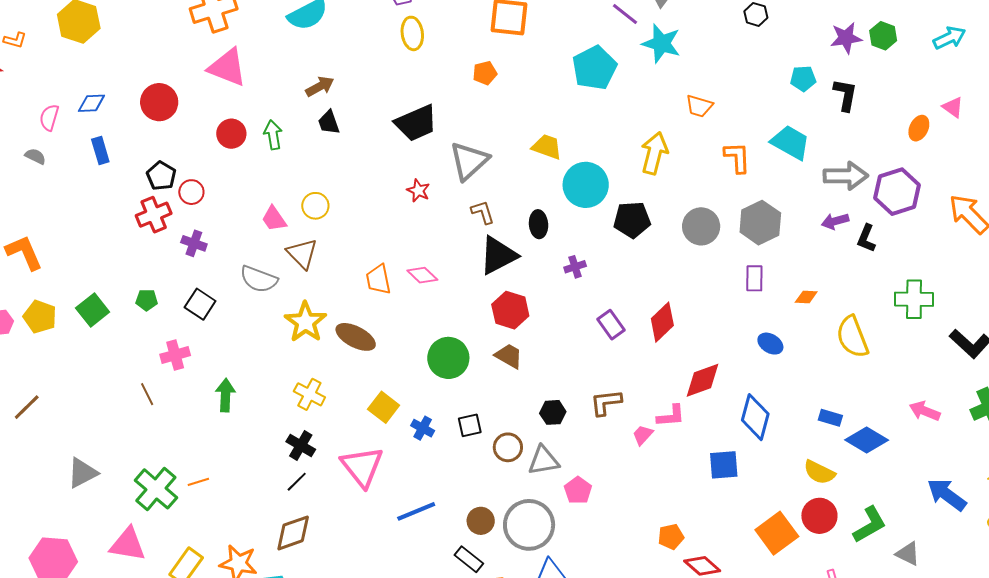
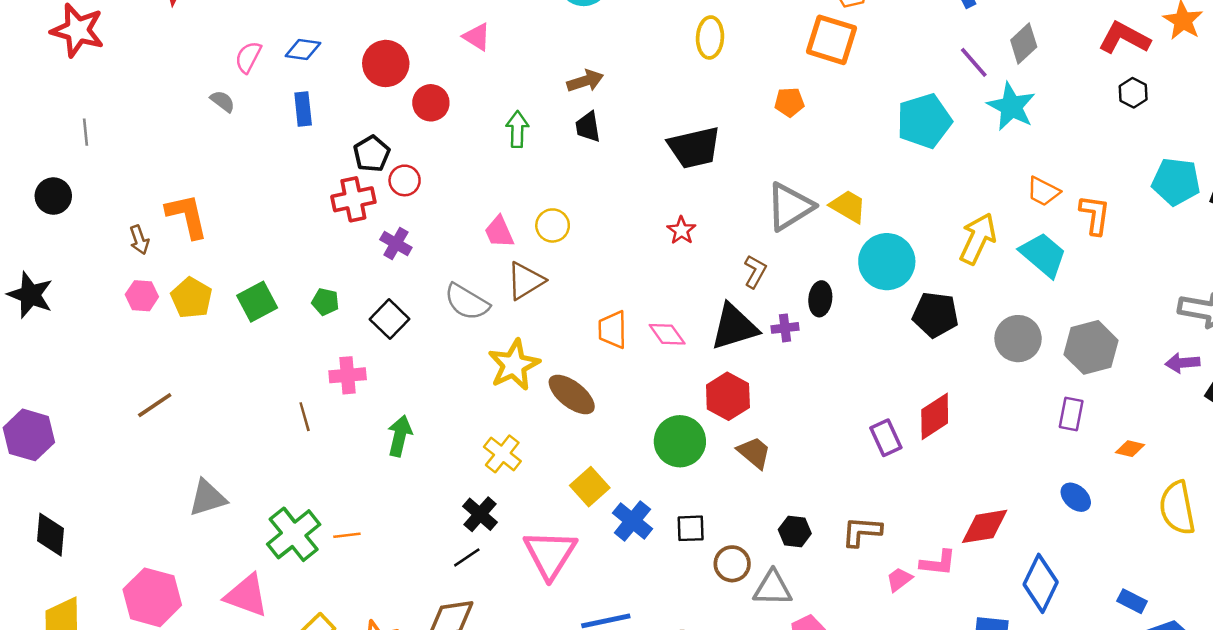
pink triangle: (227, 67) -> (477, 37), size x0.6
cyan pentagon: (803, 79) -> (1176, 182), size x1.5
red circle: (231, 134) -> (431, 103), moved
cyan trapezoid: (790, 142) -> (1043, 255), moved
orange L-shape: (737, 157) -> (1095, 215), moved
gray triangle: (469, 161) -> (790, 206), moved
brown L-shape: (483, 212) -> (755, 272), turned 36
brown triangle: (302, 254) -> (525, 281), turned 32
black triangle: (498, 255) -> (734, 327), moved
purple cross: (575, 267) -> (785, 328), moved
red hexagon: (510, 310) -> (728, 396), moved
red diamond: (662, 322) -> (935, 416), moved
blue cross: (423, 428) -> (632, 521), size x1.4

